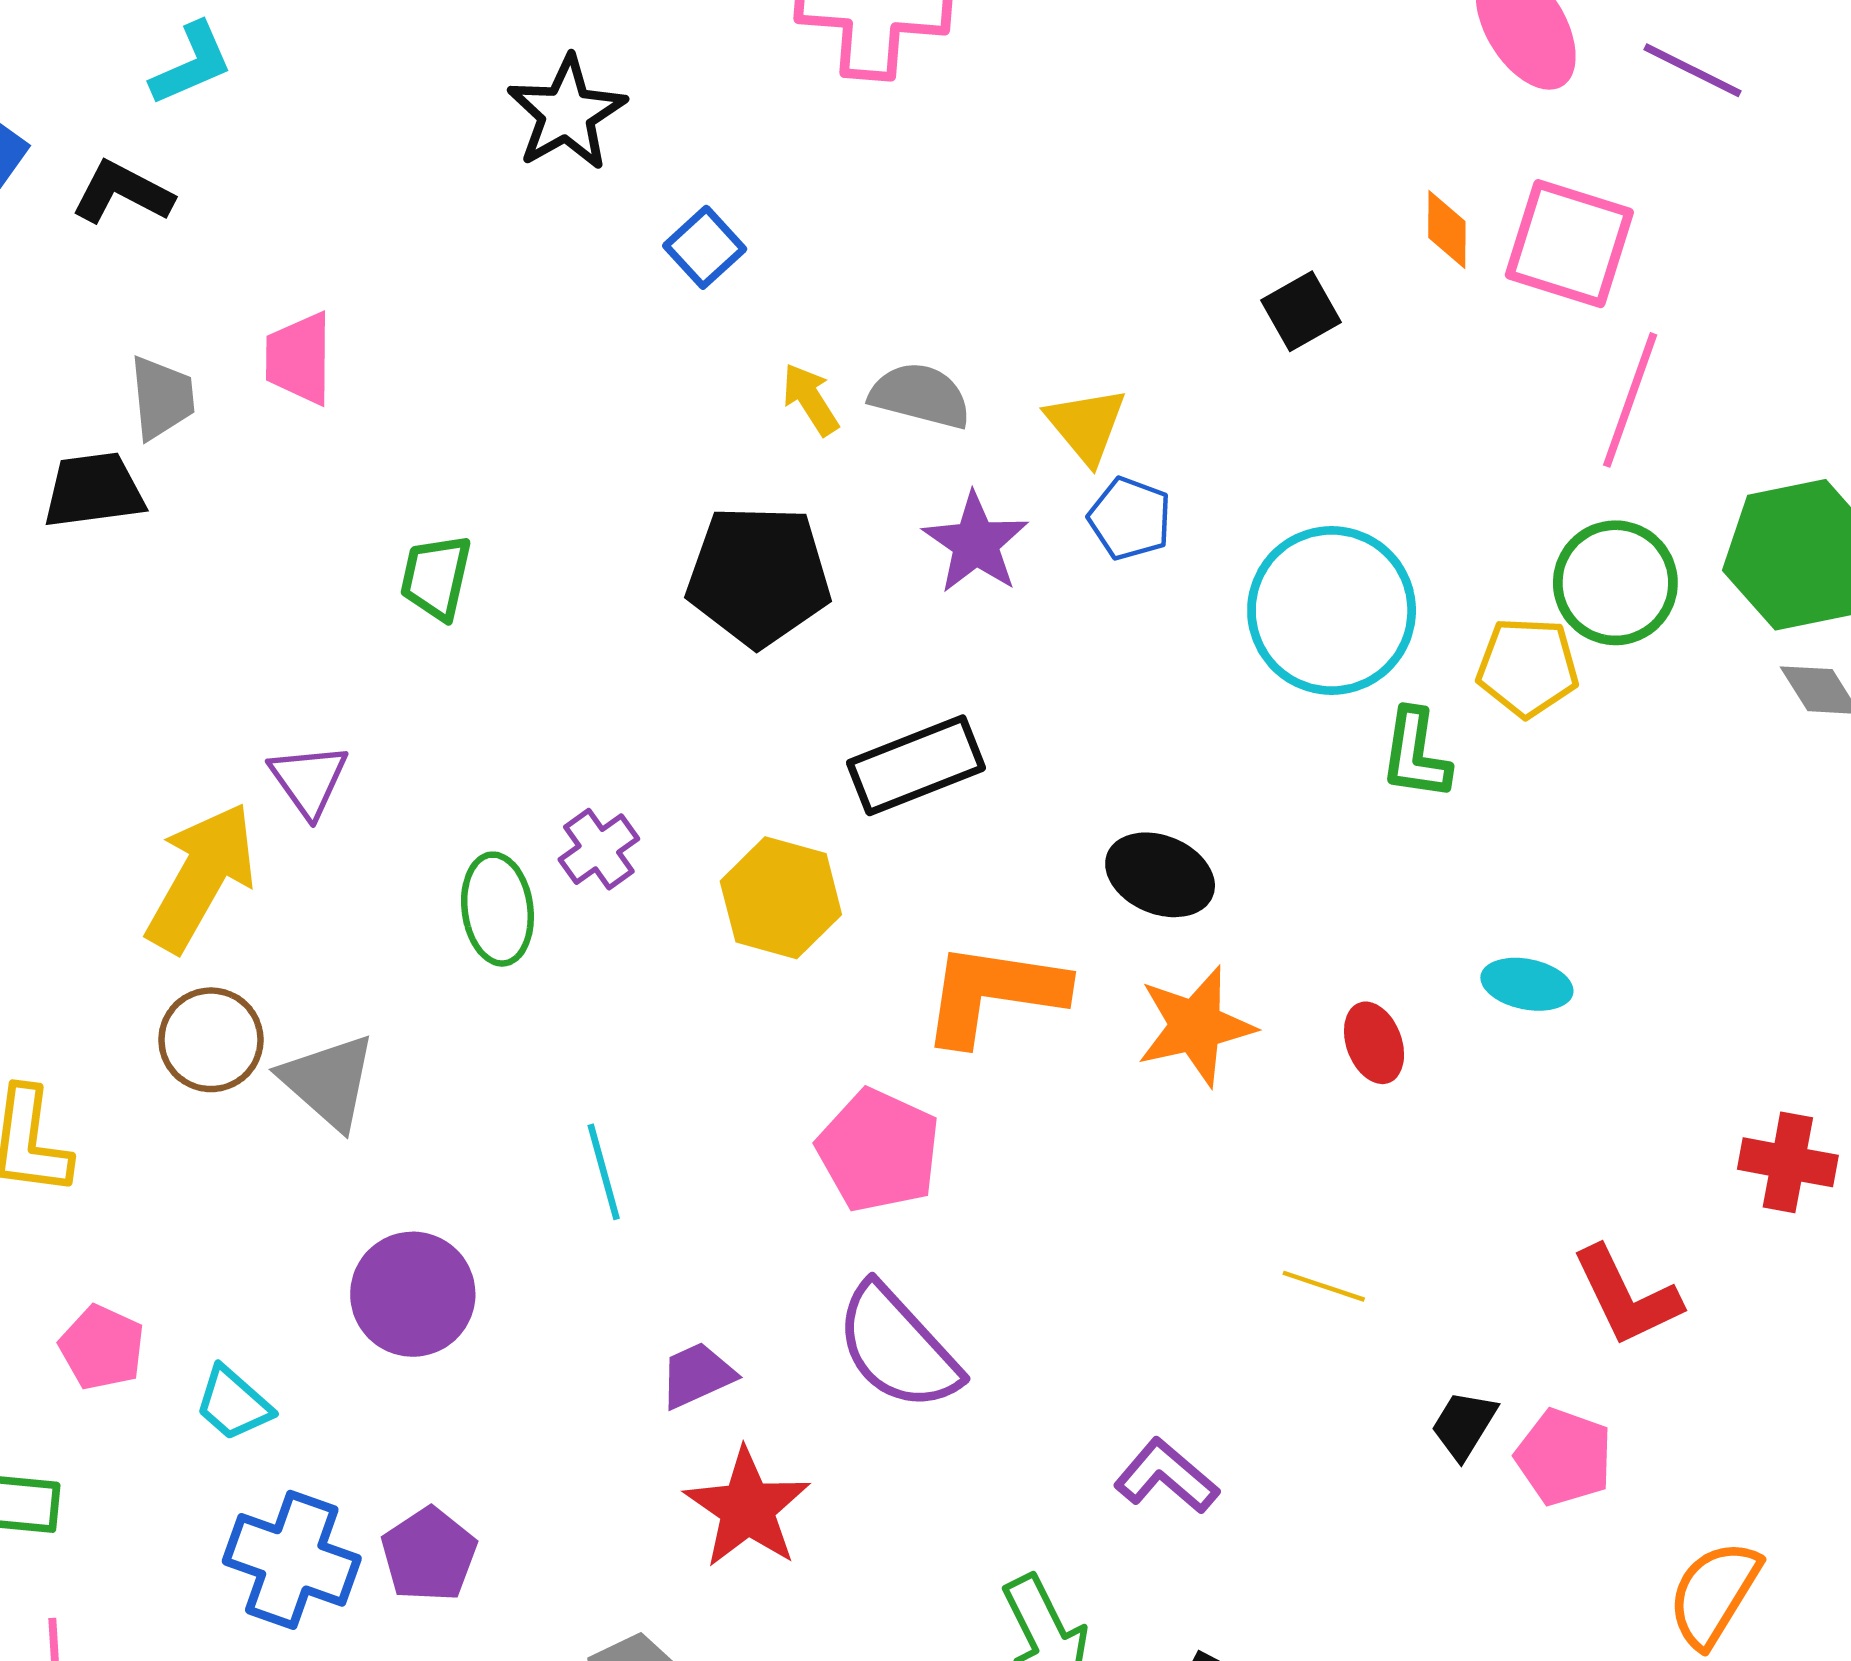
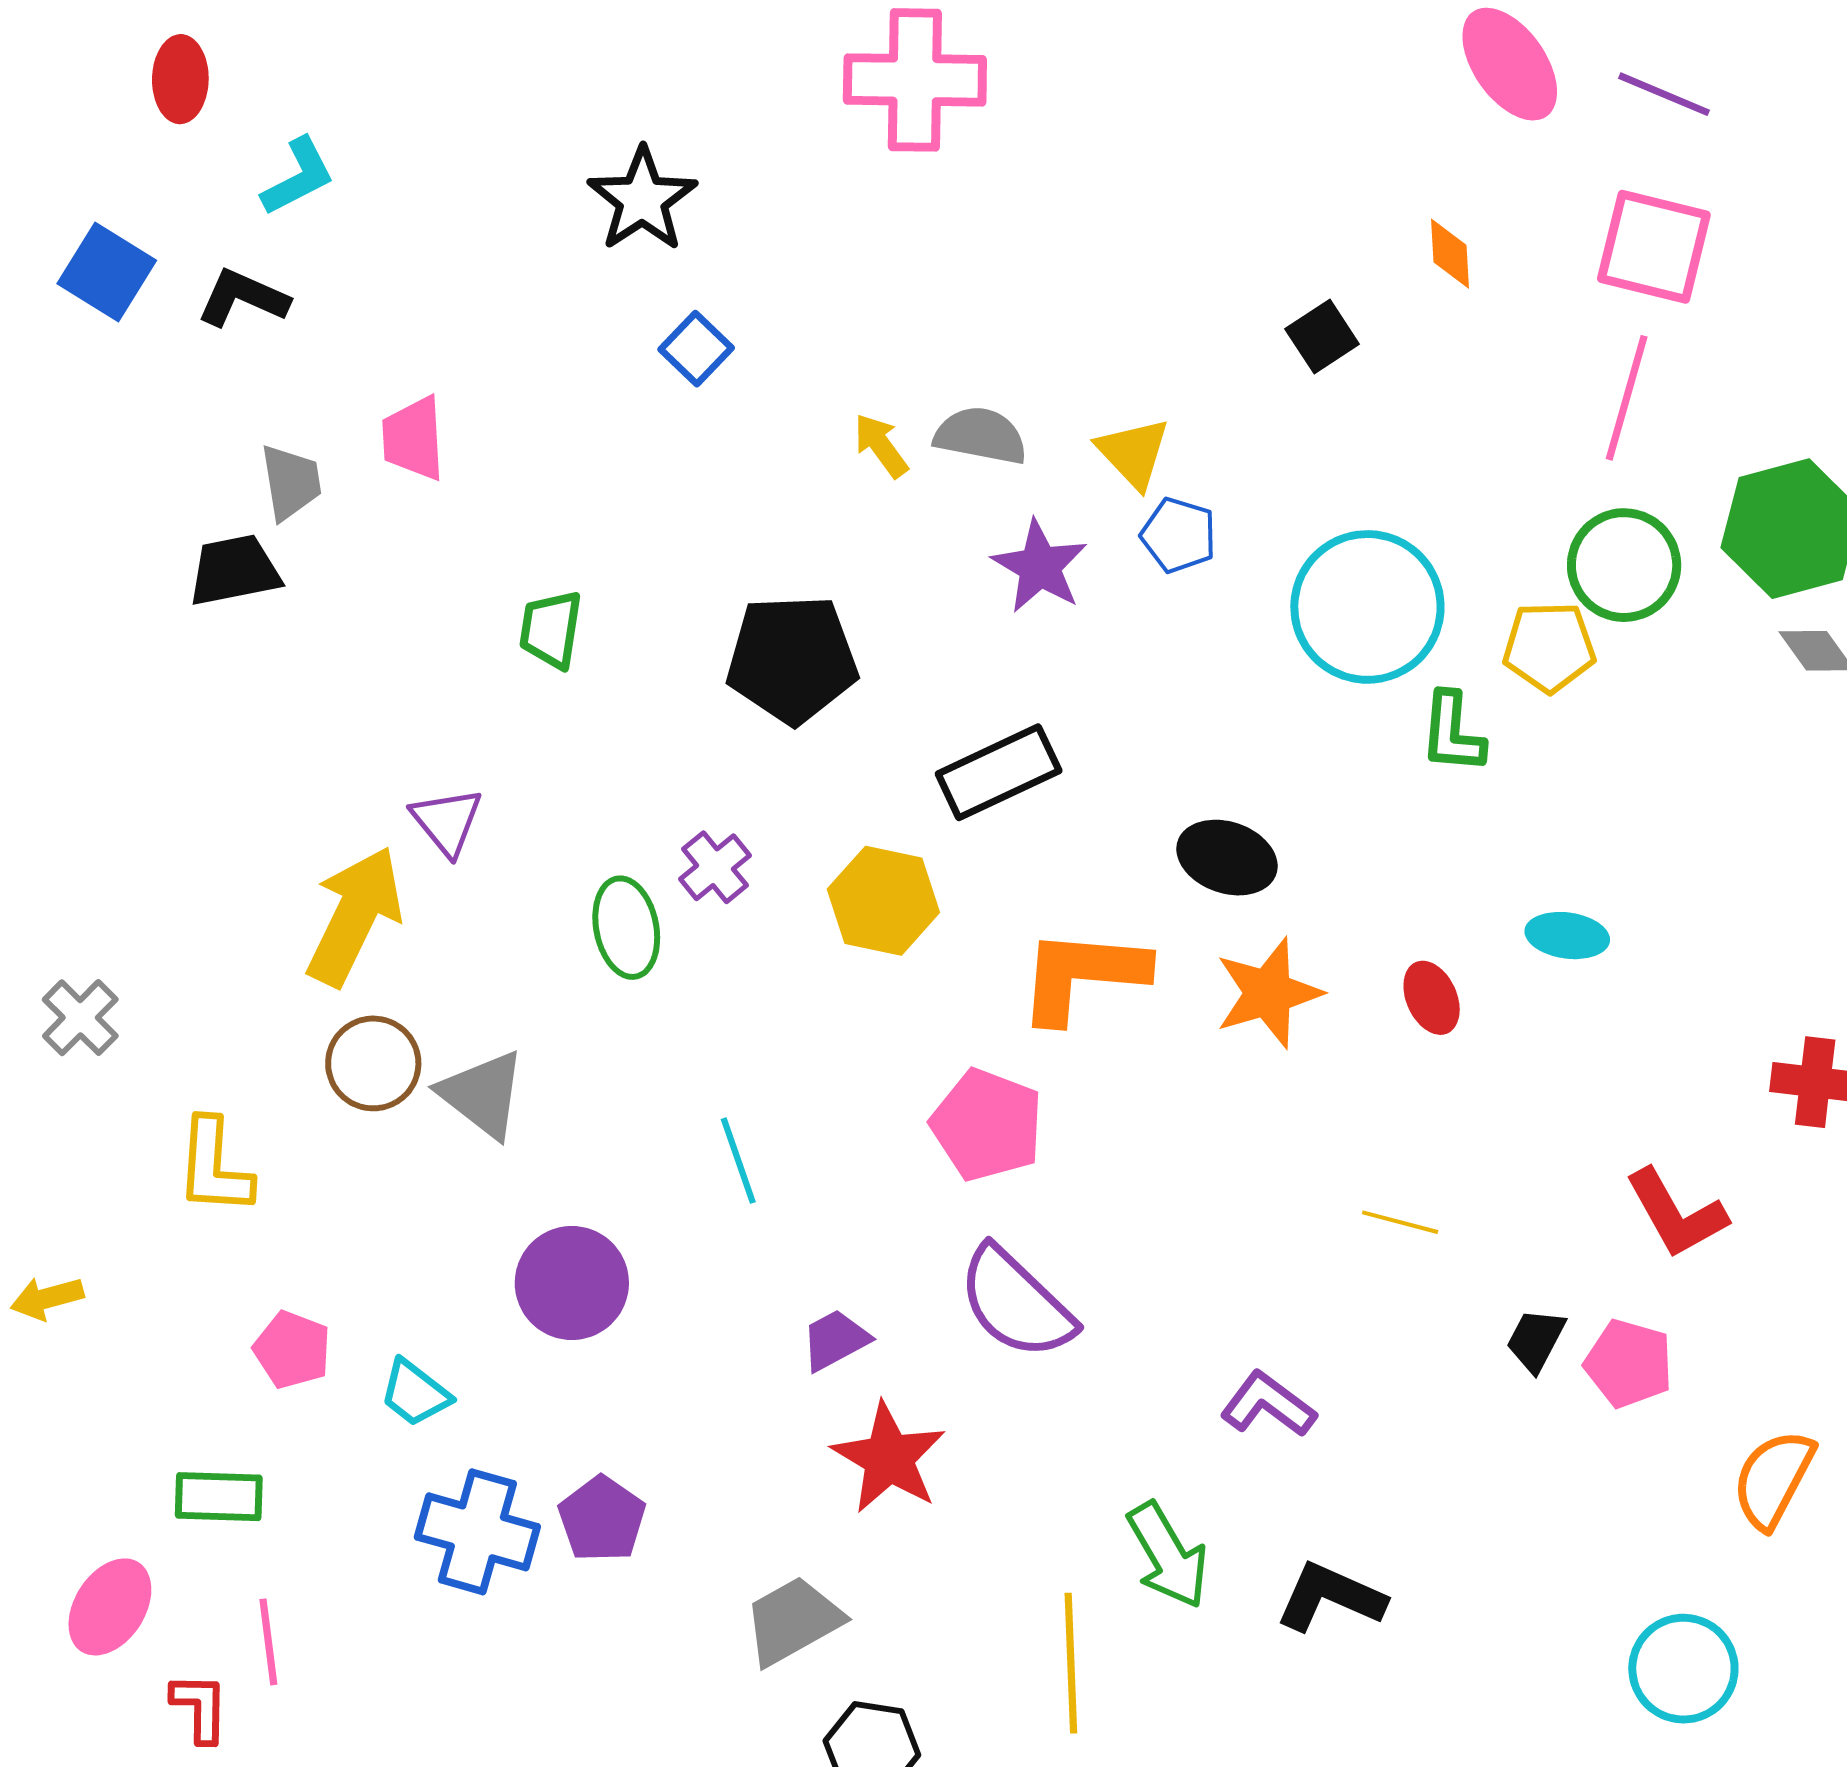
pink square: (1569, 244) -> (1654, 247), moved
blue square: (705, 247) -> (696, 349), moved
black pentagon: (759, 576) -> (792, 659), moved

